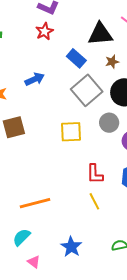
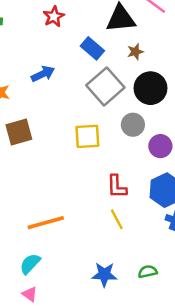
blue star: (71, 247) -> (104, 274), moved, turned -30
pink triangle: (34, 262) -> (30, 294), moved

